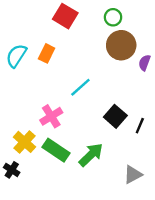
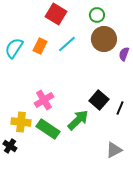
cyan line: (80, 87) -> (67, 44), moved
yellow cross: (24, 142) -> (21, 122), turned -36
green arrow: (91, 155) -> (78, 120), moved

